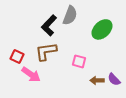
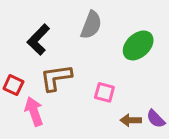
black L-shape: (49, 25) -> (38, 40), moved
pink arrow: (31, 74) -> (34, 111), turned -144

